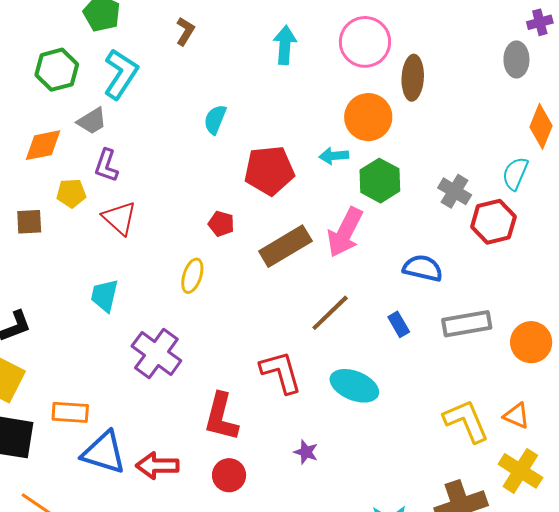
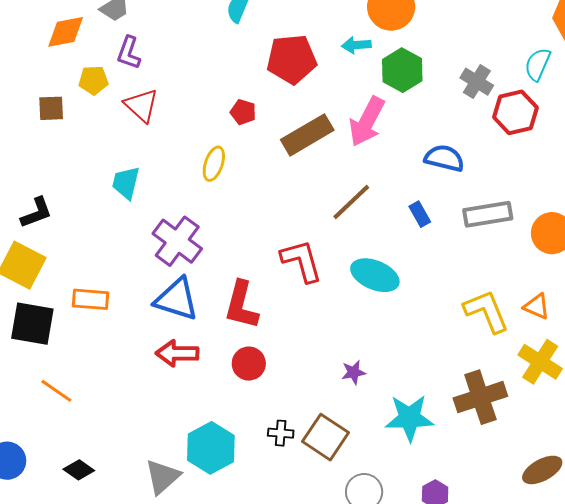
purple star: (306, 452) -> (353, 372), moved, turned -30
blue triangle: (104, 453) -> (177, 299), moved

